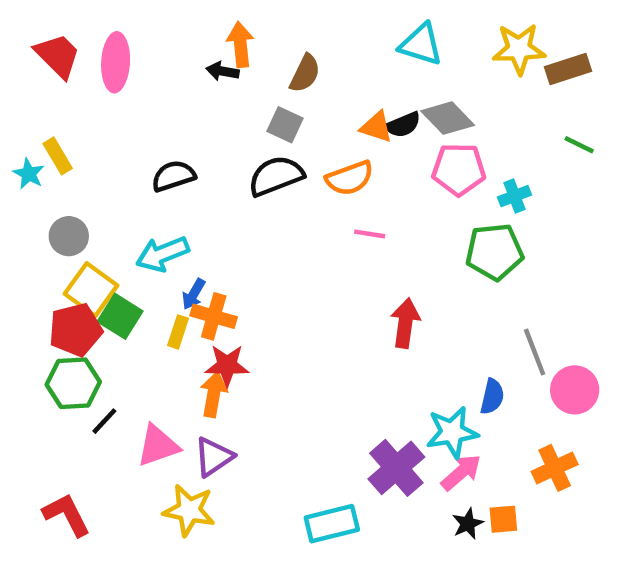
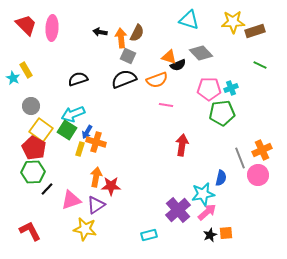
orange arrow: (240, 44) -> (121, 38), moved
black semicircle: (403, 125) -> (178, 65), moved
pink pentagon: (459, 169) -> (209, 89), moved
green square: (120, 316) -> (67, 130), moved
red pentagon: (75, 330) -> (34, 148), turned -30
red star: (227, 365) -> (111, 186), moved
orange cross: (555, 468) -> (262, 150), moved
cyan rectangle: (332, 524) -> (149, 235), size x0.7

